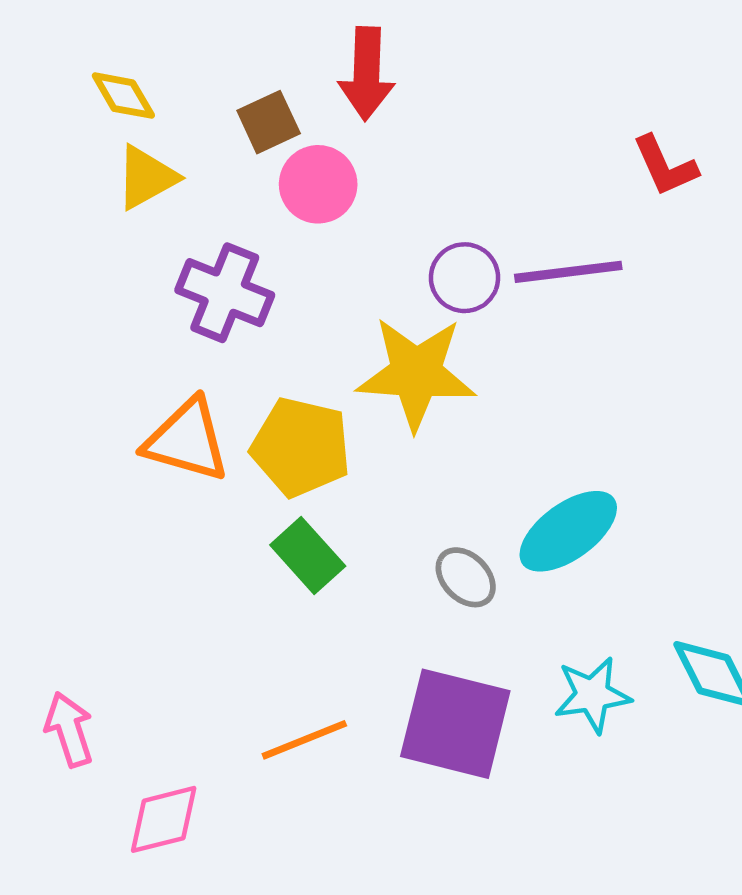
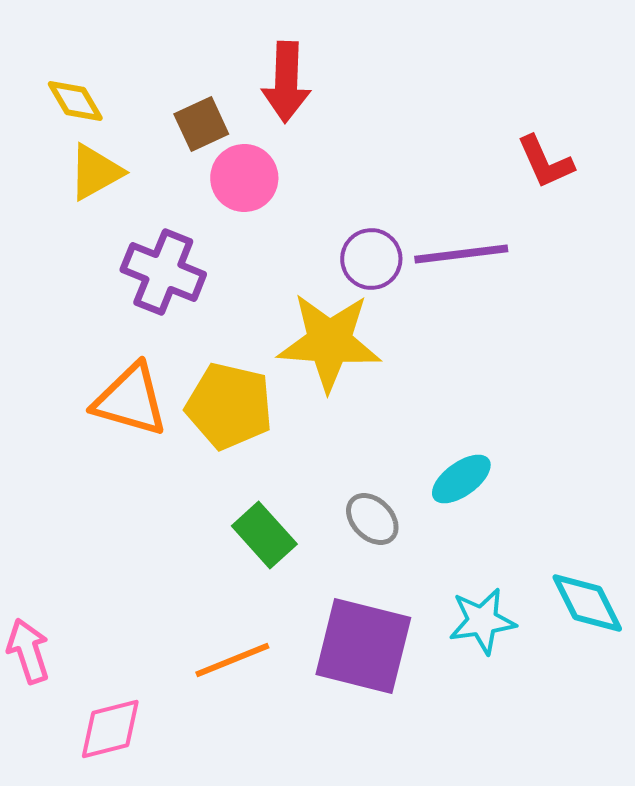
cyan ellipse: (568, 531) -> (461, 479), size x0.7
green rectangle: (308, 555) -> (264, 535), moved

